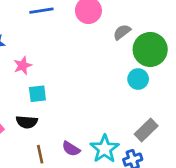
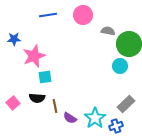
gray semicircle: (122, 32) -> (108, 31), turned 48
pink star: (23, 66) -> (34, 56), size x1.6
brown line: (40, 154) -> (55, 106), moved

